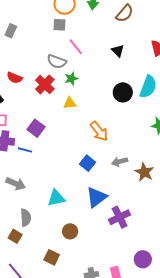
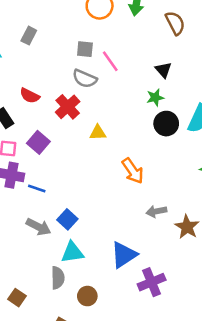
brown semicircle: (125, 13) -> (175, 23), turned -72
gray square: (59, 25) -> (85, 49), moved
green star: (71, 79) -> (155, 97), moved
purple square: (36, 128) -> (38, 142), moved
blue square: (88, 163) -> (67, 219), moved
gray arrow: (16, 184) -> (38, 227), moved
gray semicircle: (26, 218) -> (58, 278), moved

